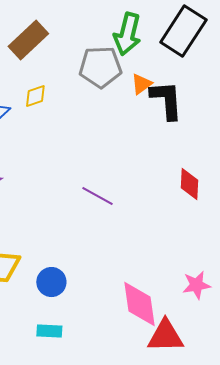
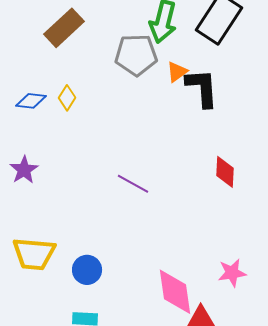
yellow diamond: (35, 96) -> (67, 98), moved, turned -40

